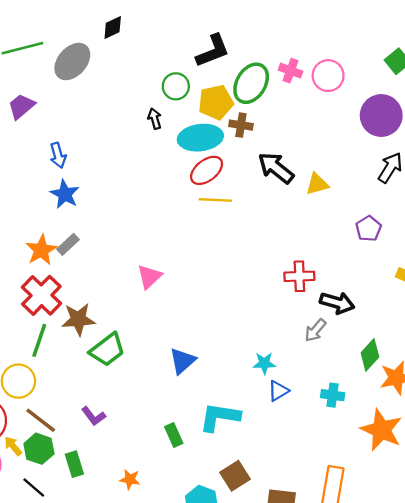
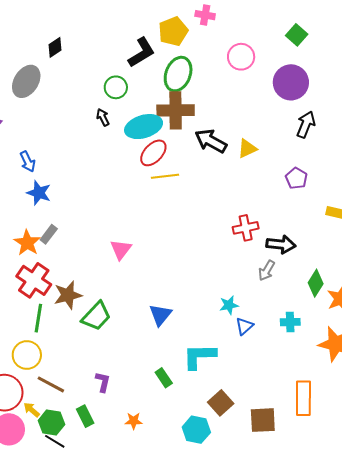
pink cross: (291, 71) -> (205, 15), moved
yellow pentagon: (216, 102) -> (173, 31), moved
brown cross: (241, 125) -> (176, 110), size x1.8
purple L-shape: (93, 416) -> (103, 382), moved, turned -120
green hexagon: (39, 449) -> (51, 422), moved

